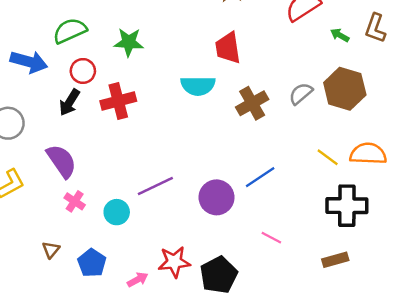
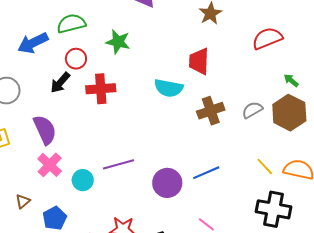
green arrow: (340, 35) -> (291, 80), moved
blue arrow: (29, 62) -> (33, 43), turned 128
pink cross: (75, 201) -> (50, 165), size x1.4

